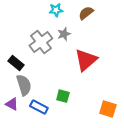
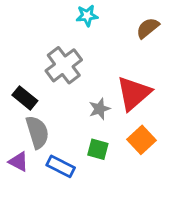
brown semicircle: (86, 13) -> (148, 28), moved
gray star: (64, 34) -> (100, 109), moved
orange square: (108, 109) -> (141, 140), moved, turned 30

